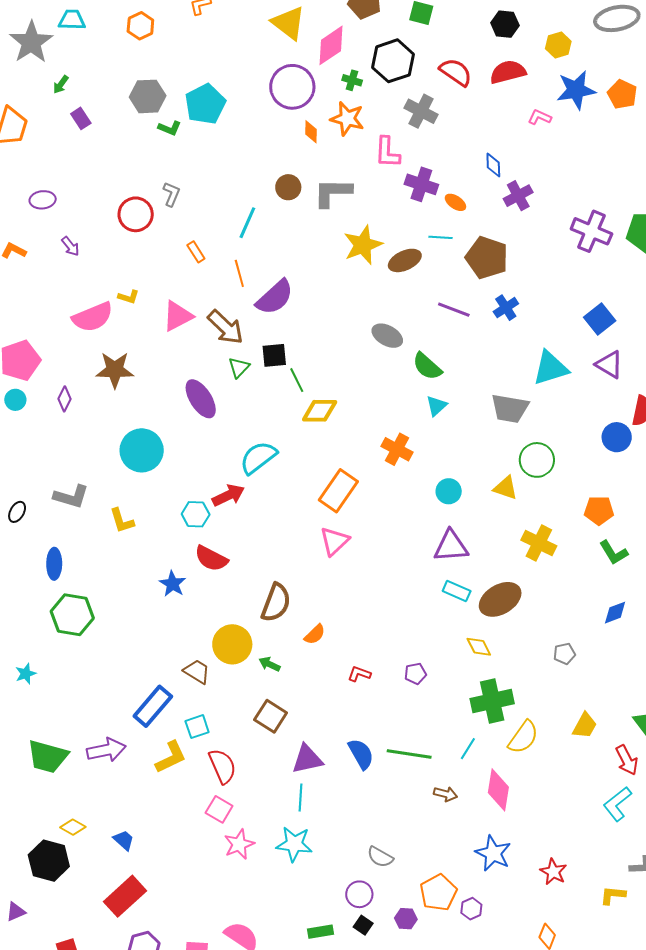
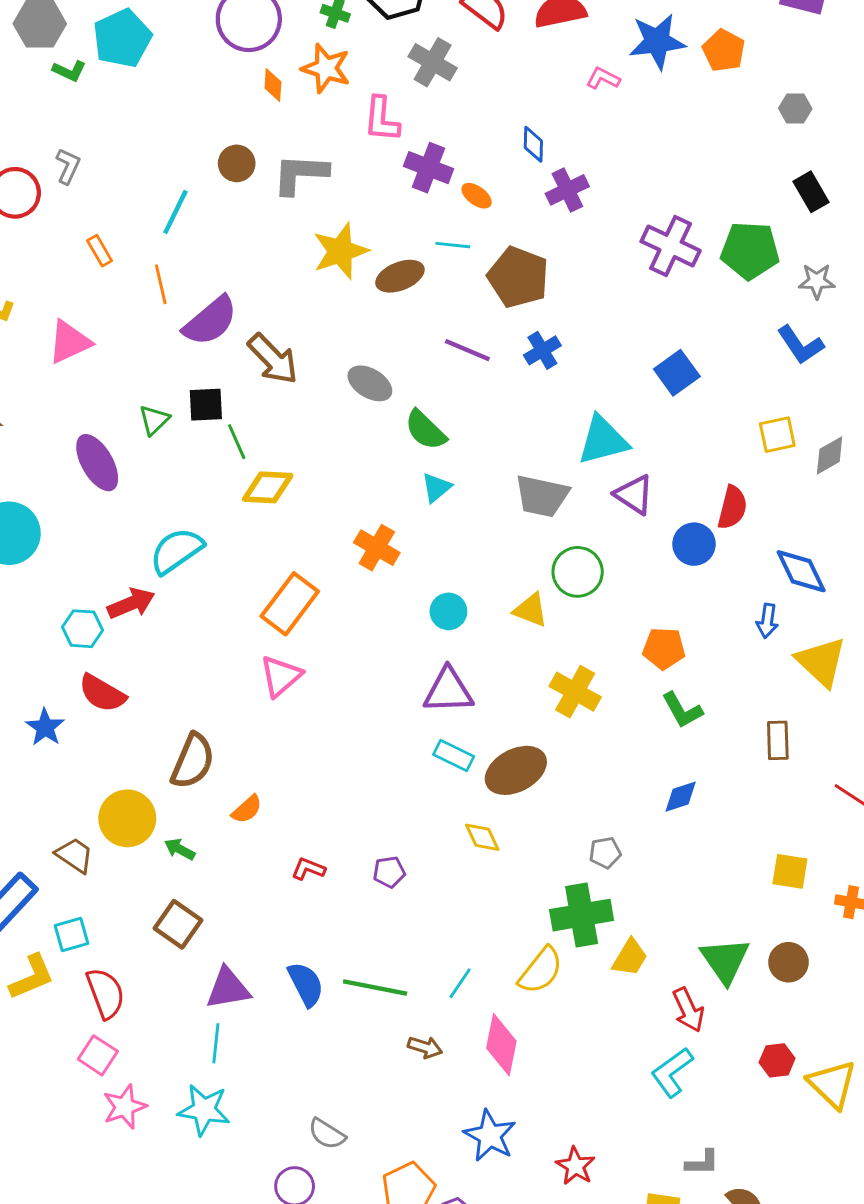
brown arrow: (225, 327) -> (273, 359), moved
purple triangle: (609, 365) -> (634, 495), moved
green cross: (492, 701) -> (582, 915), moved

